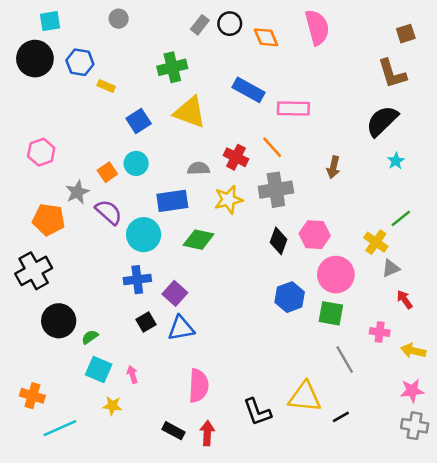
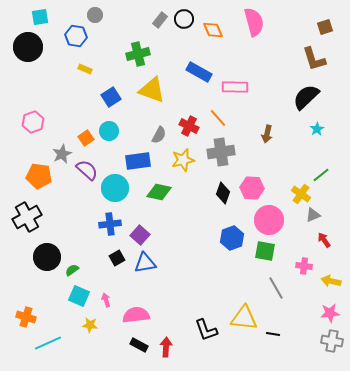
blue hexagon: (80, 62) -> (76, 36), moved
gray semicircle: (199, 168) -> (159, 135), turned 120
pink semicircle: (199, 386) -> (136, 315), moved, turned -100
black line: (341, 417) -> (273, 334), turned 40

